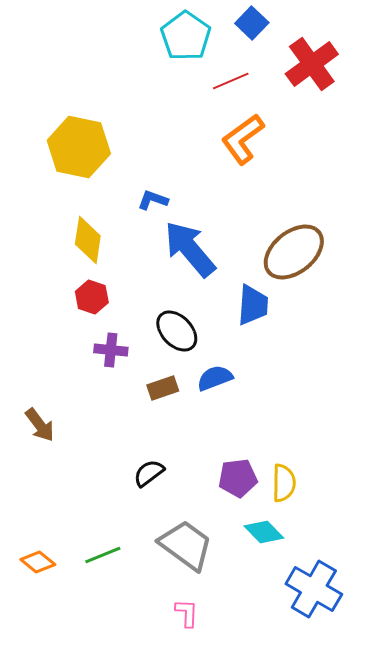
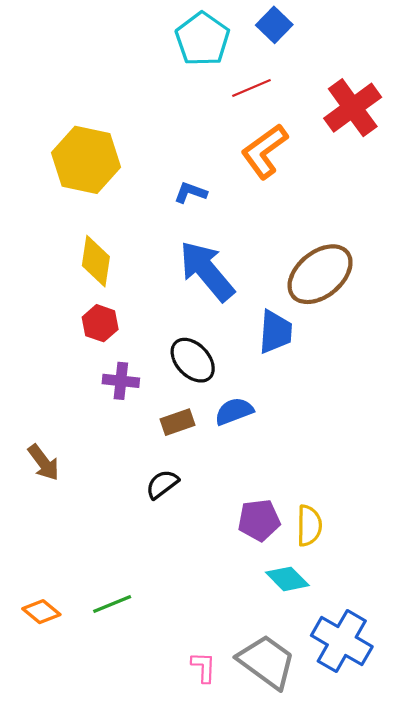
red cross: (312, 64) -> (353, 108), moved
blue L-shape: (153, 200) -> (190, 193), moved
black semicircle: (149, 473) -> (162, 484), moved
gray trapezoid: (186, 545) -> (267, 662), moved

